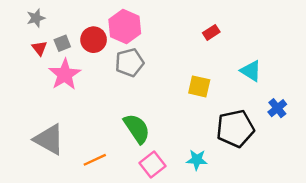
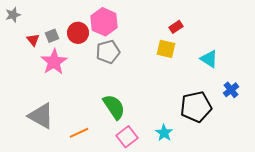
gray star: (36, 18) -> (13, 15), moved
yellow square: (199, 86) -> (166, 49), moved
cyan star: (197, 160) -> (164, 133), turned 30

